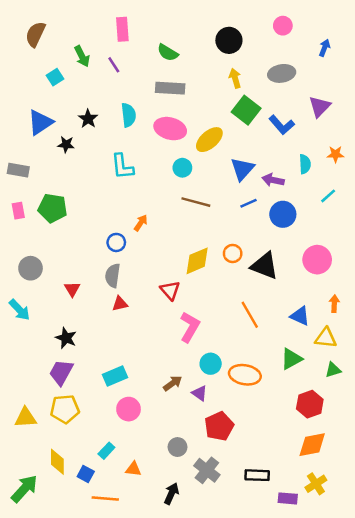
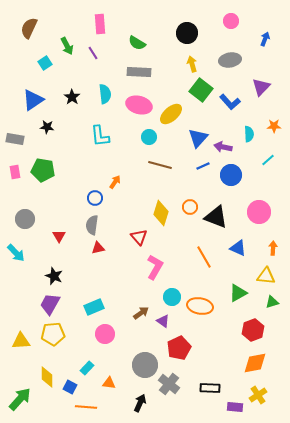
black star: (66, 144) -> (47, 127), moved
yellow diamond: (197, 261) -> (161, 213), turned -50
blue triangle: (300, 316) -> (238, 248), moved
gray circle: (178, 447) -> (145, 365), size x1.6

